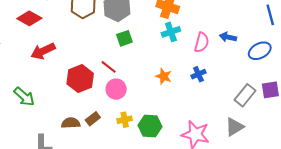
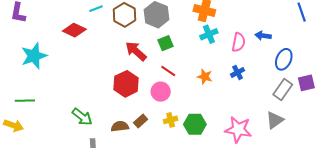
red arrow: (43, 51) -> (136, 51), moved, turned 70
blue ellipse: (260, 51) -> (284, 59), moved, turned -35
red line: (109, 67) -> (168, 71), moved
green arrow: (24, 97) -> (82, 117), moved

